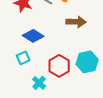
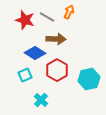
brown arrow: (76, 22) -> (56, 39), moved
red hexagon: (59, 66) -> (57, 70), moved

